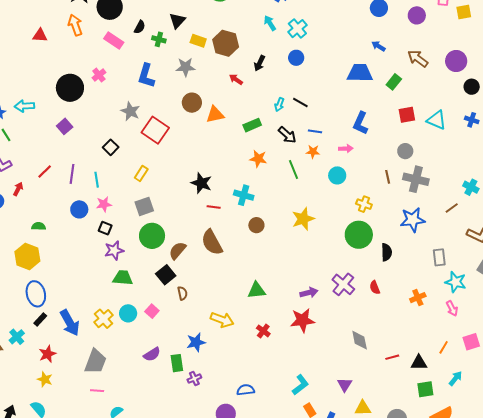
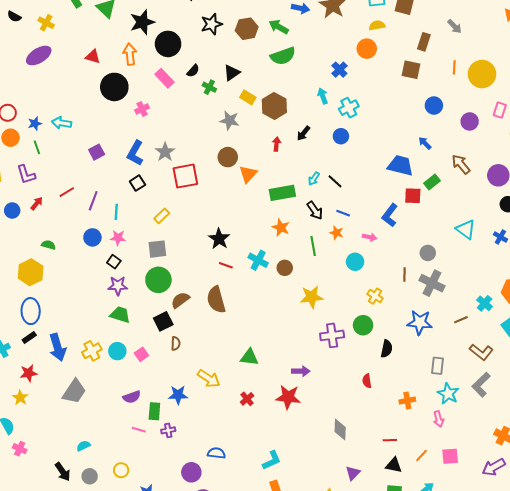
blue L-shape: (146, 76) -> (135, 153), moved
red arrow: (236, 79) -> (276, 144), turned 48
black circle: (70, 88) -> (114, 87), moved
orange triangle: (215, 114) -> (248, 174), turned -48
red square: (407, 115) -> (413, 196), moved
green rectangle: (252, 125) -> (282, 193), size x1.4
red square: (155, 130) -> (185, 176), turned 32
brown circle: (256, 225) -> (285, 268), moved
green circle: (359, 235) -> (363, 325), size x0.7
purple cross: (343, 284) -> (332, 335), moved, turned 30
red line: (392, 357) -> (390, 440), moved
purple triangle: (345, 385) -> (353, 473), moved
pink line: (97, 391) -> (139, 430), moved

